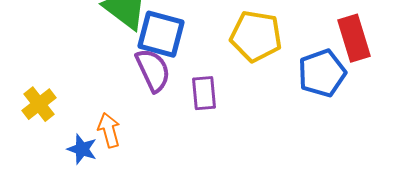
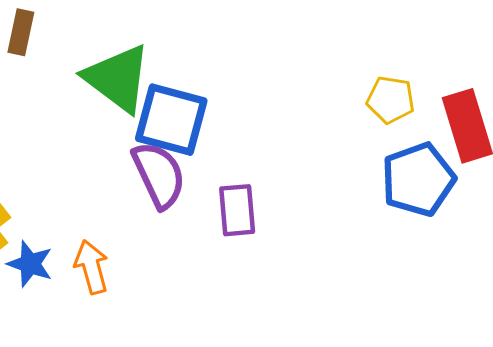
yellow pentagon: (256, 36) -> (391, 100), moved, size x0.6
blue star: (82, 149) -> (30, 264), moved

